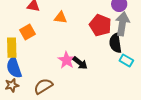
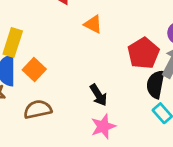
orange square: (27, 32) -> (34, 69), moved, turned -35
pink star: (66, 60) -> (103, 126), moved

